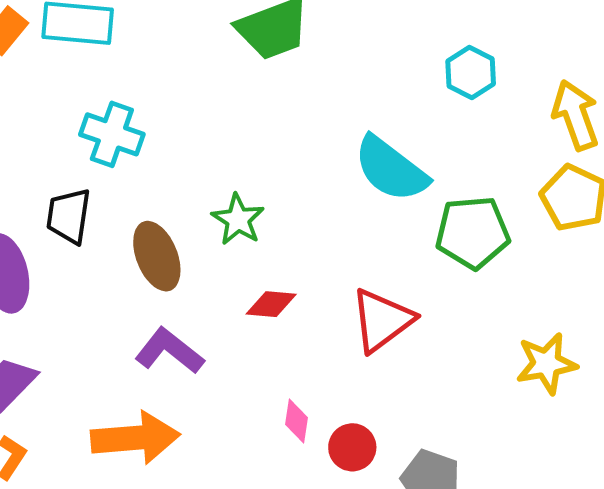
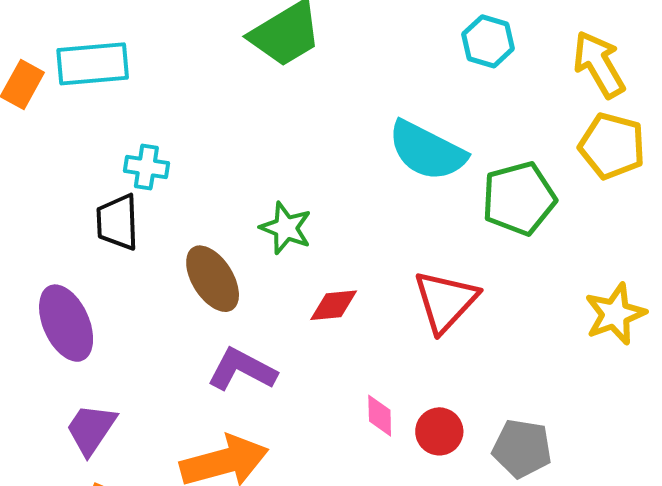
cyan cross: (112, 134) -> (146, 167), size x0.7
black trapezoid: (69, 216) -> (117, 222), moved

